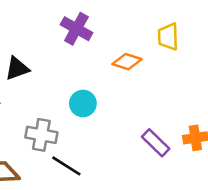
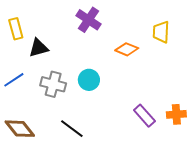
gray cross: (41, 135) -> (53, 84), moved

